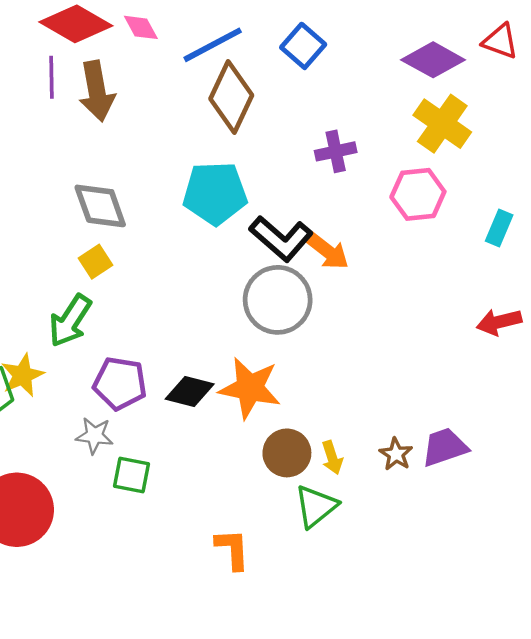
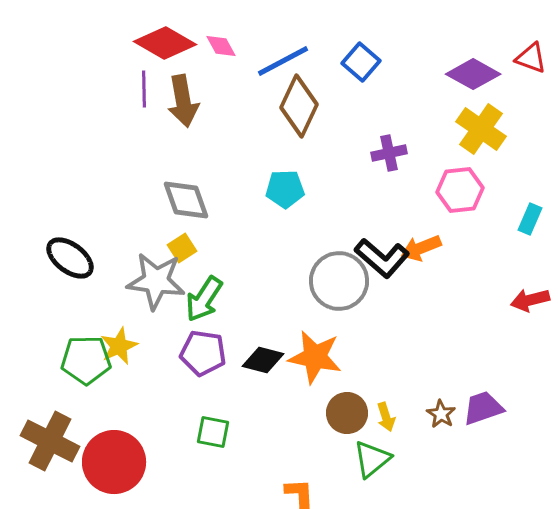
cyan pentagon: (215, 193) -> (285, 189), size x0.7
black L-shape: (281, 238) -> (382, 258), moved
orange arrow: (327, 251) -> (421, 248), moved, turned 120
green arrow: (70, 321) -> (204, 299), moved
gray star: (94, 436) -> (156, 281), moved, size x1.8

